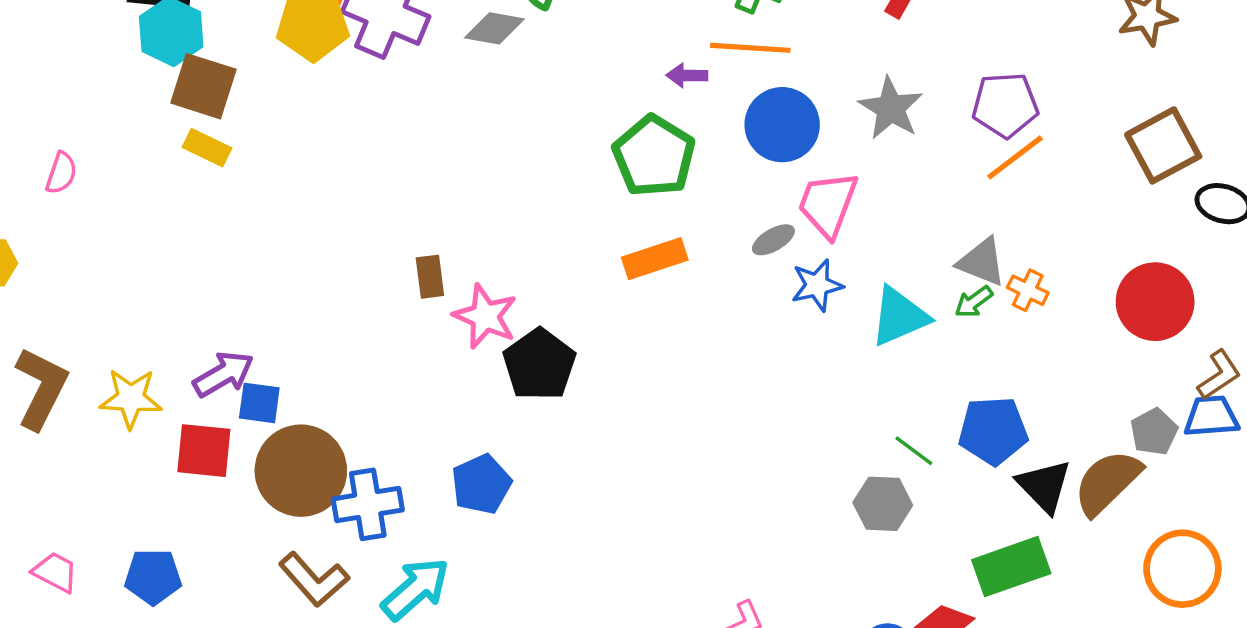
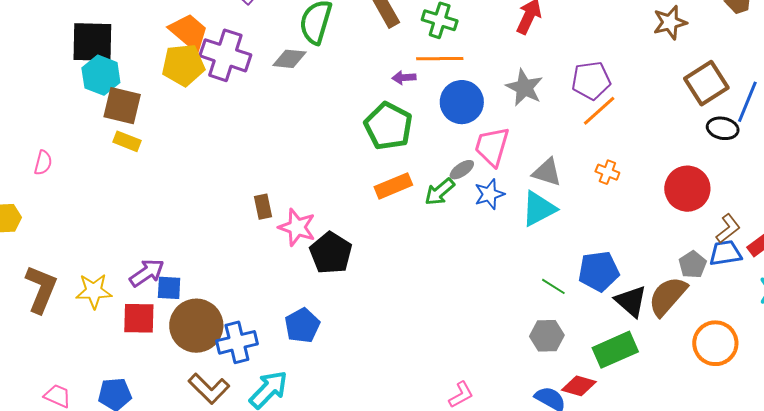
brown square: (1163, 145) -> (706, 83), moved
gray triangle: (982, 262) -> (547, 172), moved
orange cross: (1028, 290) -> (607, 172), moved
green arrow: (974, 302) -> (440, 192), moved, size x1.4
gray hexagon: (883, 504) -> (547, 336), moved

